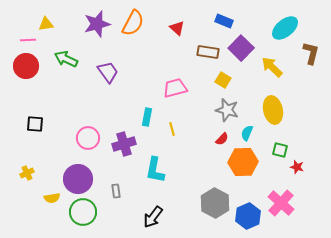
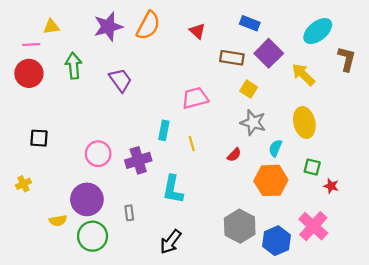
green arrow: (66, 59) -> (74, 66), turned 60
red semicircle: (222, 139) -> (234, 155), moved
yellow cross: (27, 173) -> (23, 184), moved

